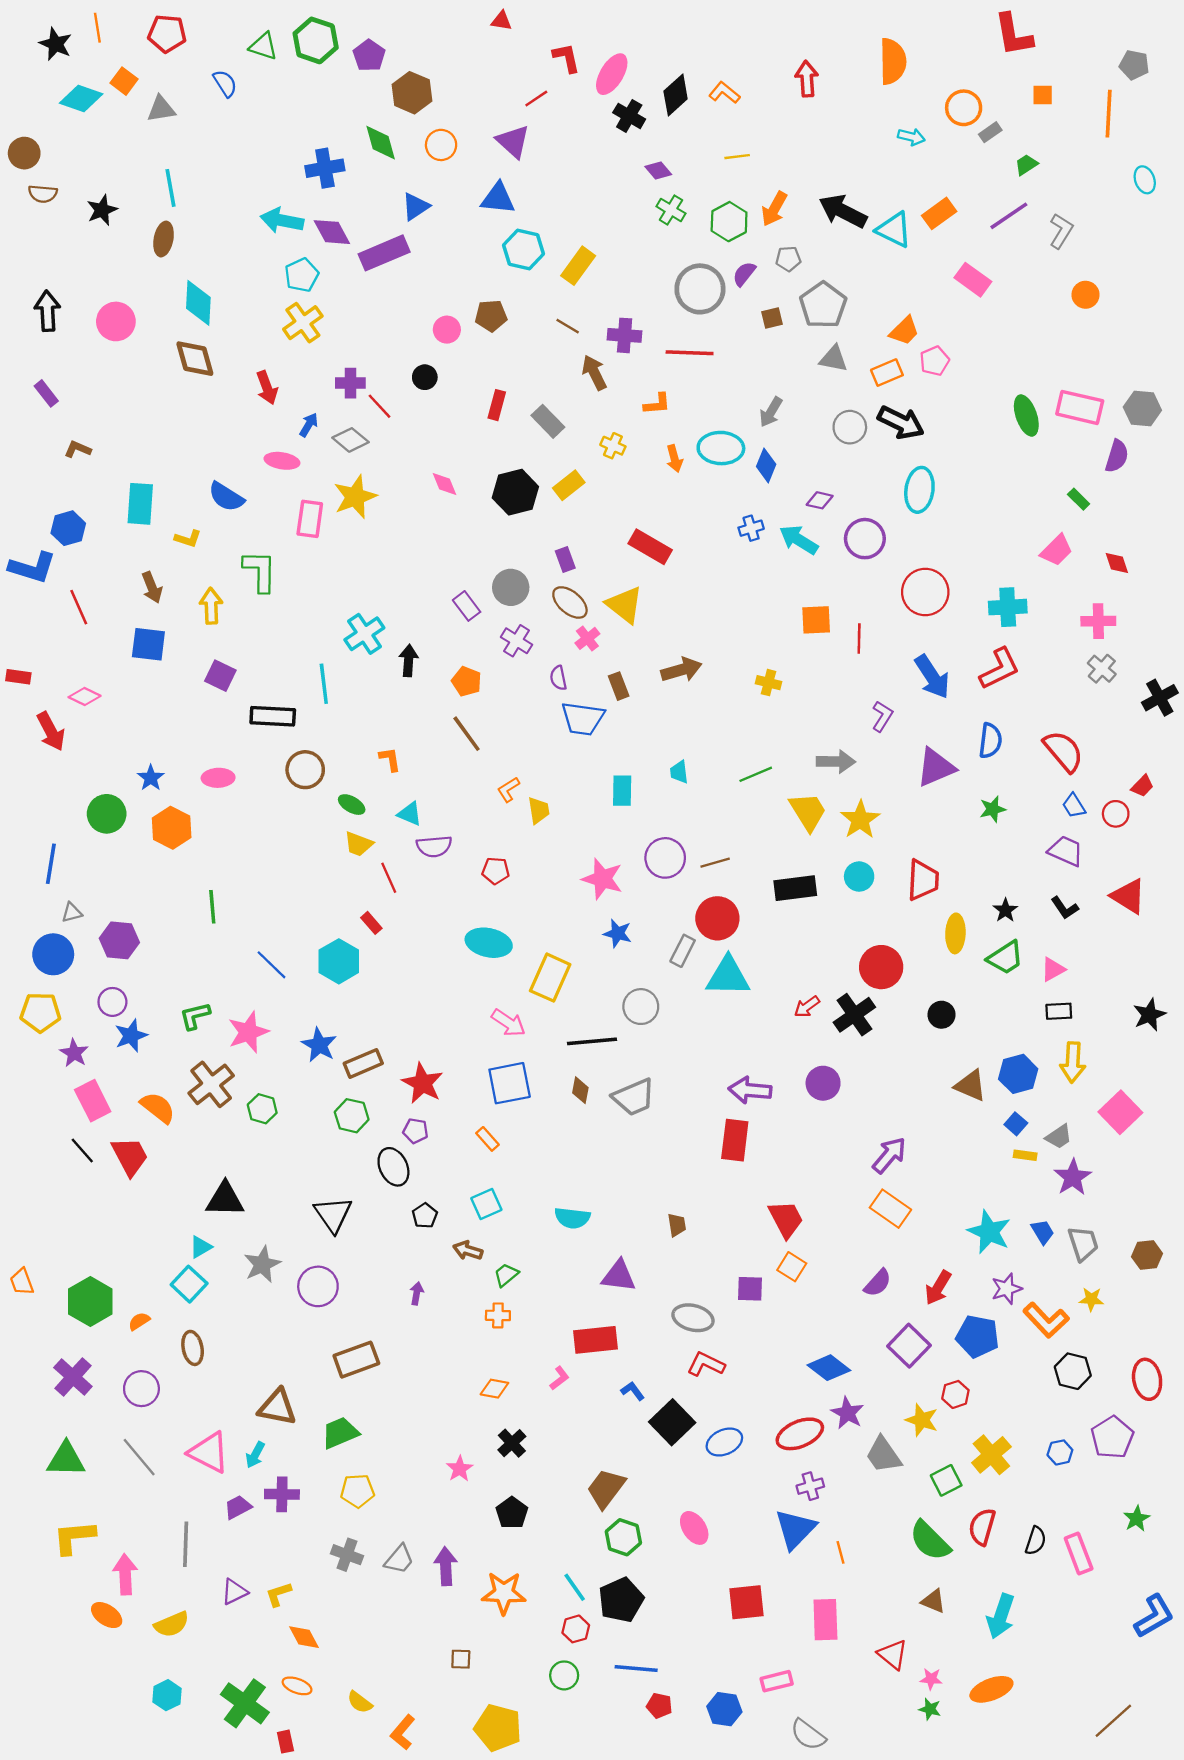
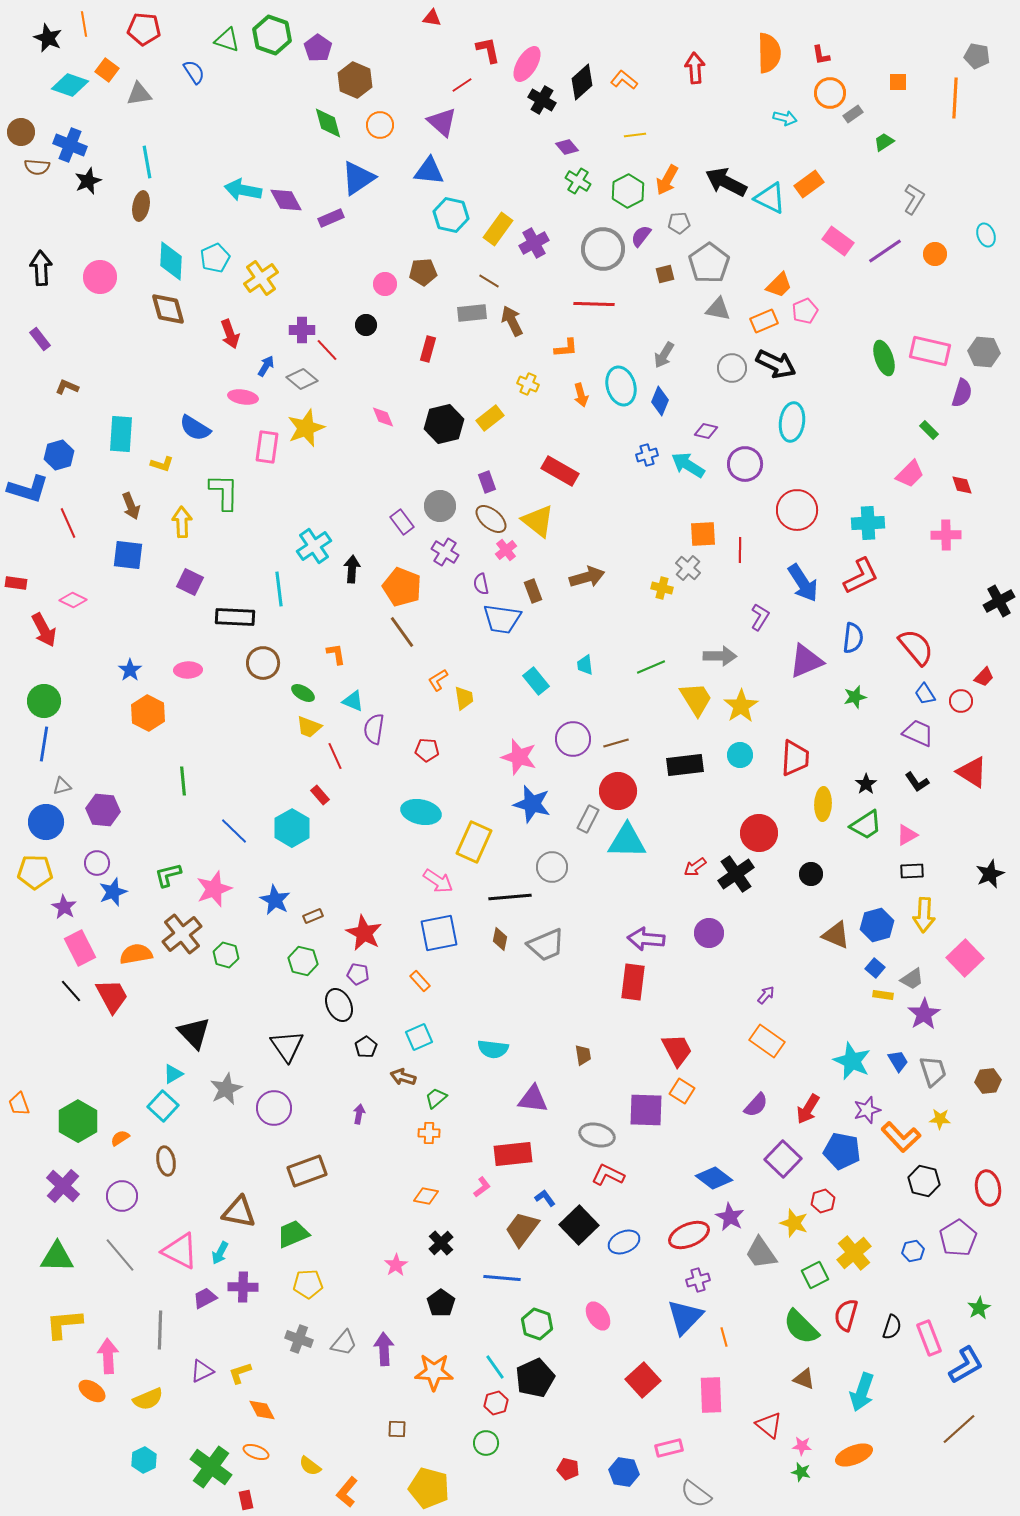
red L-shape: (1014, 35) -> (821, 55), moved, size x0.5
blue cross: (325, 168) -> (70, 145), moved, turned 32
cyan ellipse: (1145, 180) -> (986, 235), moved
blue triangle: (415, 207) -> (358, 178), size x1.4
purple line: (1009, 216) -> (885, 251), moved
purple rectangle: (384, 253) -> (331, 218), size x0.6
cyan pentagon: (302, 275) -> (215, 258), moved
purple cross: (625, 335) -> (534, 243), moved, turned -32
gray rectangle: (548, 421) -> (472, 313), moved, turned -52
cyan ellipse: (721, 448) -> (621, 386), turned 72
gray cross: (1102, 669) -> (688, 568), moved
orange pentagon: (467, 681) -> (402, 587), size x1.5
cyan rectangle: (622, 791) -> (536, 681), turned -40
green circle: (107, 814) -> (44, 701), moved
purple semicircle: (434, 846) -> (374, 729), turned 104
blue star: (618, 933) -> (532, 804), size x1.5
brown rectangle: (363, 1063) -> (313, 916), size x0.6
orange semicircle: (158, 1108) -> (136, 954), turned -48
purple arrow: (889, 1155) -> (766, 995), size x0.6
black triangle: (225, 1199) -> (194, 1033), turned 45
purple square: (750, 1289) -> (646, 1110), size x1.5
brown trapezoid: (606, 1488) -> (522, 1229), moved
red square: (746, 1602) -> (643, 1380), turned -36
blue L-shape: (1154, 1616) -> (966, 1365), moved
blue line: (636, 1668) -> (502, 1278), moved
brown line: (1113, 1721) -> (959, 1429), moved

